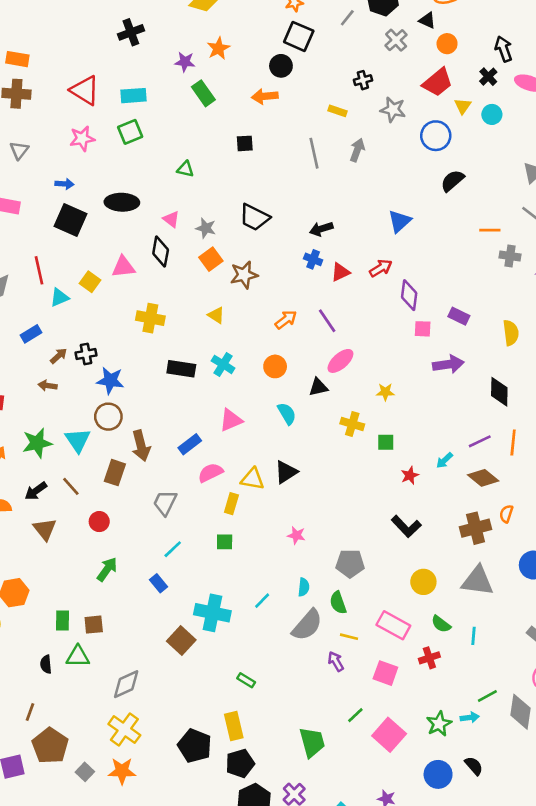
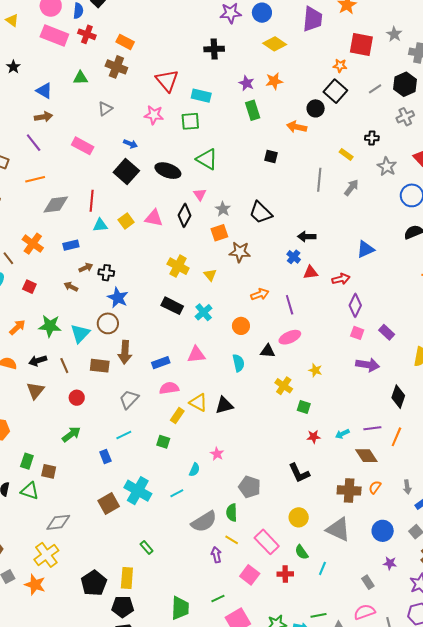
green triangle: (185, 169) -> (207, 159), moved, size x1.6
yellow cross: (150, 318) -> (178, 266), moved
brown rectangle: (115, 473) -> (100, 366), turned 60
cyan semicircle: (304, 587) -> (194, 470), moved

